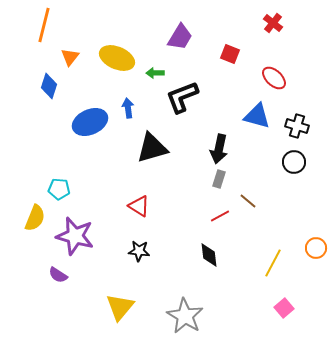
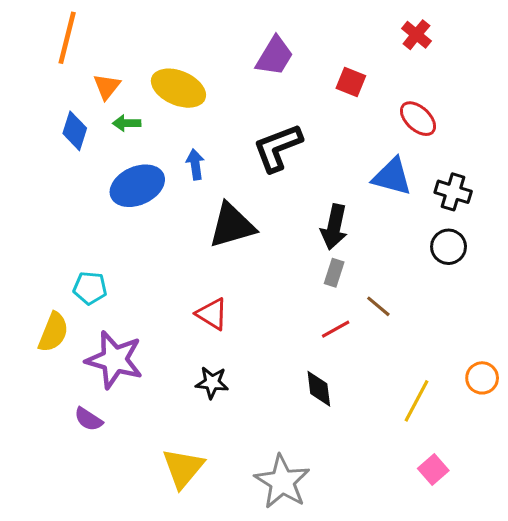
green arrow: (155, 73) -> (127, 123), moved

